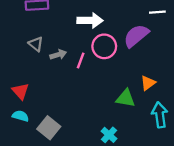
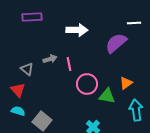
gray triangle: (36, 44) -> (27, 69), moved
pink circle: (104, 46) -> (87, 84), moved
pink line: (81, 61) -> (69, 64), turned -32

